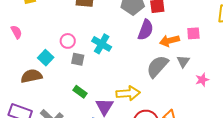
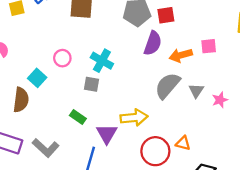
gray square: (78, 59) -> (91, 84), moved
gray triangle: (183, 61) -> (196, 91), moved
brown semicircle: (31, 76) -> (21, 100), turned 110

